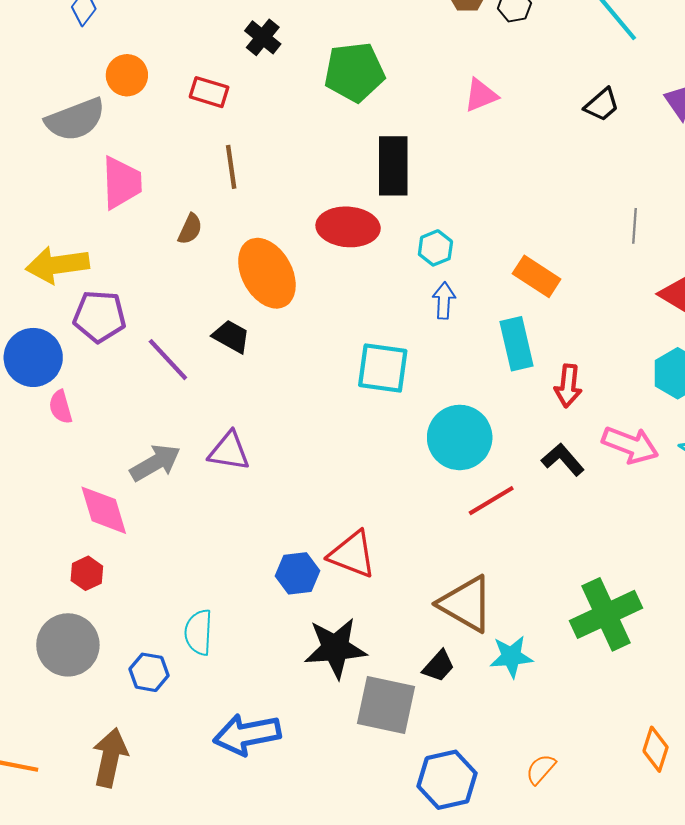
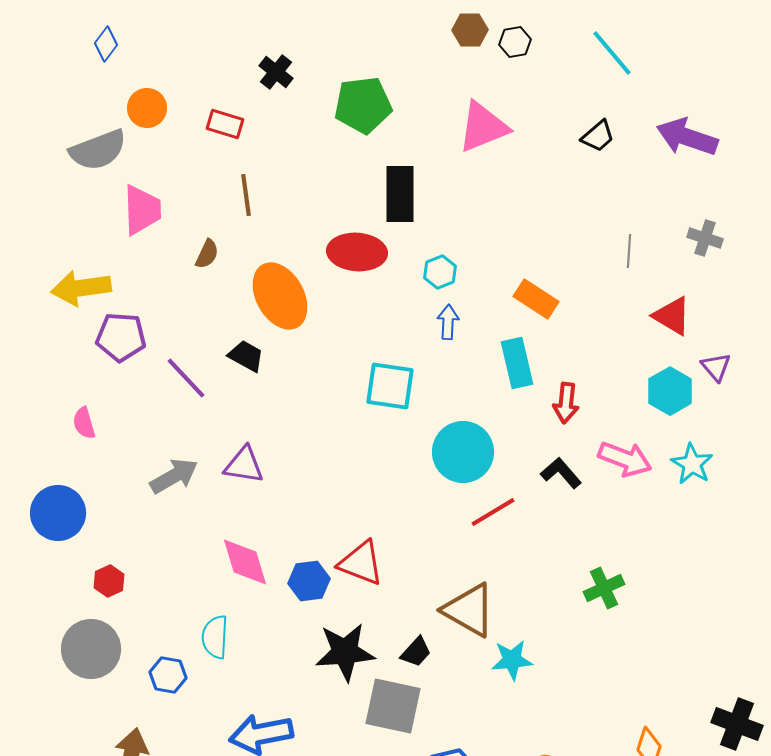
pink triangle: (481, 95) -> (483, 127), size x1.6
blue circle: (33, 357) -> (58, 513), moved
pink diamond: (104, 510) -> (245, 562), moved
green cross: (606, 614) -> (604, 588), moved, size x0.6
black trapezoid: (439, 666) -> (416, 652), moved

